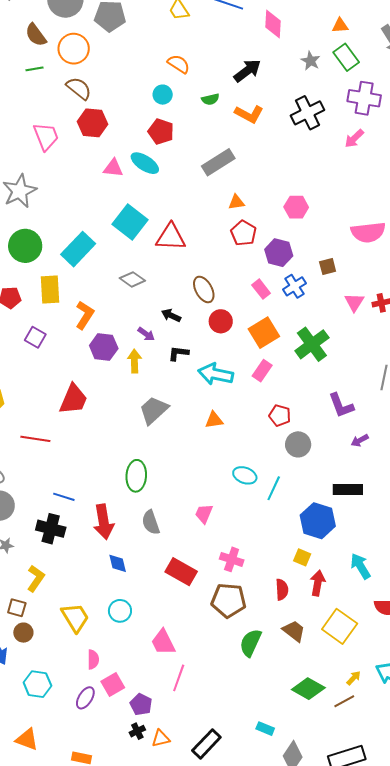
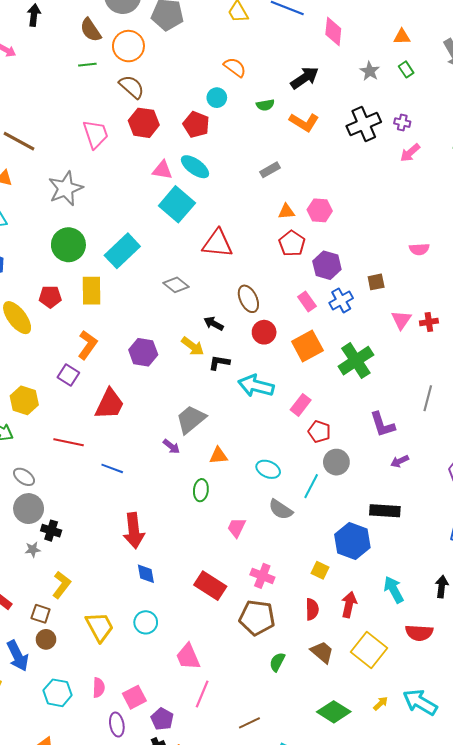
green rectangle: (346, 57) -> (406, 69), size x0.6
purple cross: (364, 98) -> (402, 123), moved, size x0.5
red pentagon: (161, 132) -> (196, 125), moved
gray rectangle: (218, 162) -> (270, 170), size x0.6
pink hexagon: (296, 207) -> (320, 210), moved
cyan square: (130, 222) -> (177, 204), moved
pink semicircle: (368, 232) -> (419, 249), size x0.6
orange L-shape: (85, 315) -> (87, 345), moved
purple arrow: (146, 334) -> (171, 446), moved
purple square: (35, 337) -> (68, 375), moved
yellow arrow: (134, 361) -> (193, 346), moved, turned 125
pink rectangle: (262, 371) -> (301, 405), moved
orange triangle: (214, 420) -> (219, 456), moved
cyan ellipse: (245, 475) -> (268, 469), moved
green ellipse: (136, 476) -> (201, 490), moved, size x0.7
cyan line: (274, 488) -> (311, 486), moved
blue line: (64, 497) -> (112, 468), moved
gray semicircle: (151, 522) -> (281, 509), moved, turned -40
black cross: (51, 529) -> (51, 531), moved, size x0.7
yellow square: (302, 557) -> (320, 570), moved
green semicircle: (251, 643) -> (277, 662), size x0.7
pink semicircle: (93, 659) -> (99, 688), moved
purple ellipse: (85, 698) -> (117, 725), moved, turned -45
brown line: (344, 701) -> (249, 723), moved

